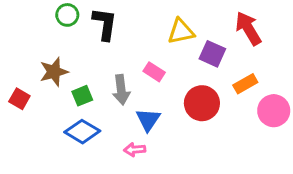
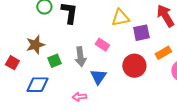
purple square: (212, 54) -> (141, 33), turned -36
blue diamond: (82, 132) -> (37, 85), moved, turned -30
pink arrow: (135, 150) -> (79, 97), moved

